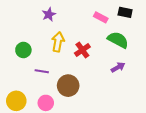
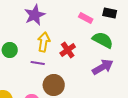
purple star: (49, 14) -> (35, 15), size x1.5
purple arrow: (118, 67) -> (103, 67), size x1.5
purple line: (42, 71) -> (38, 63), moved

